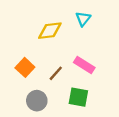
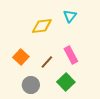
pink rectangle: (84, 65) -> (71, 55), turned 30
green square: (78, 97) -> (66, 82), turned 36

